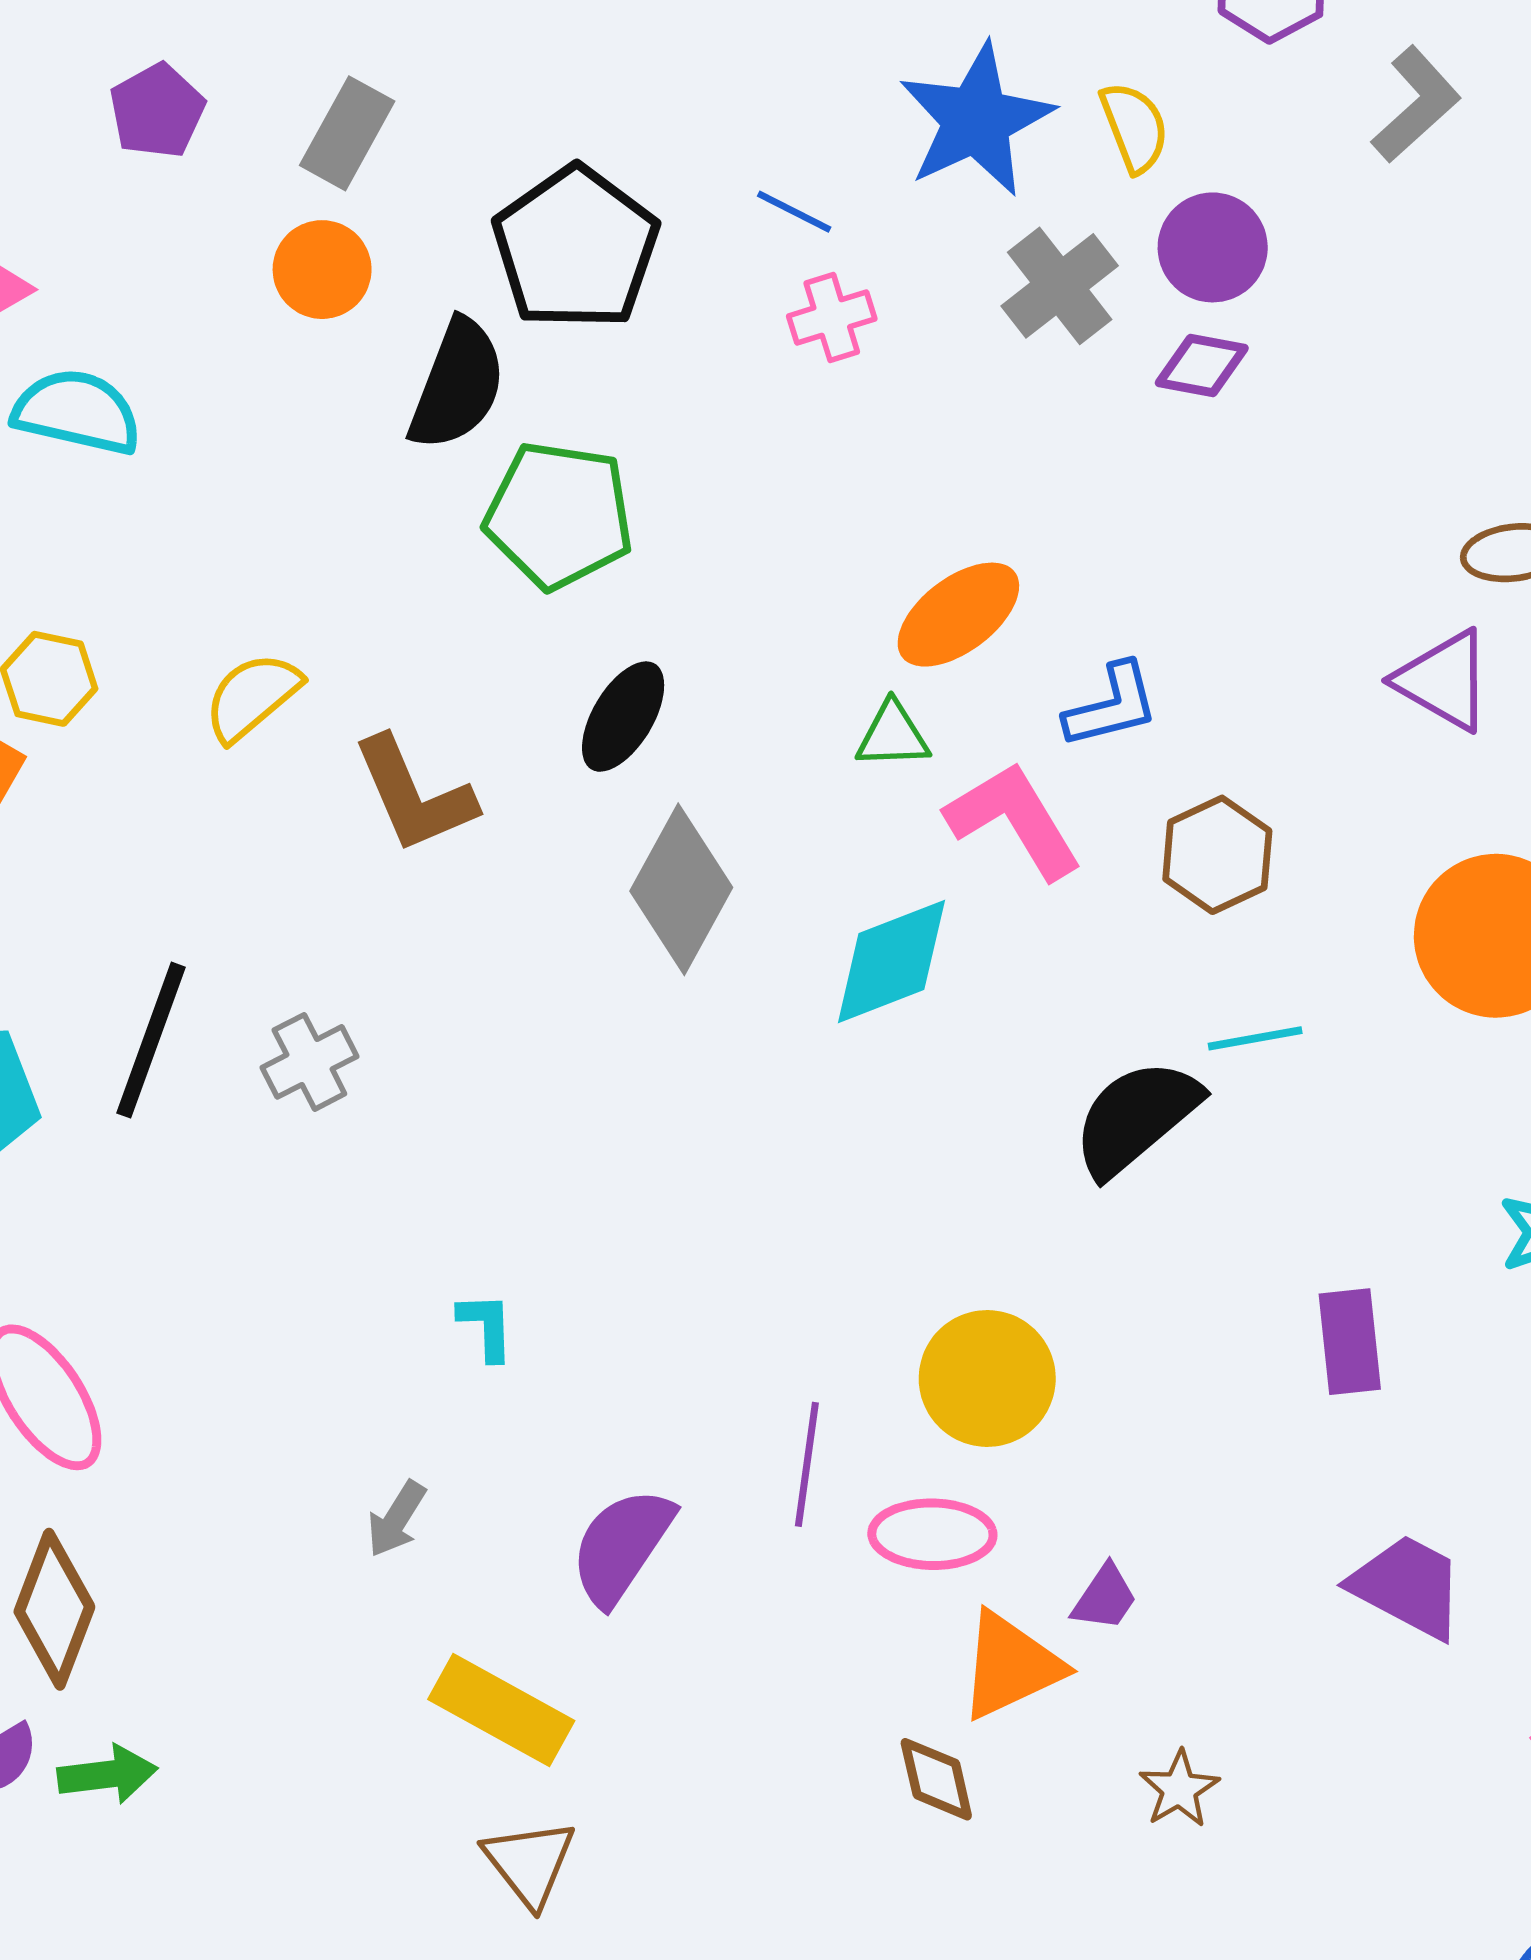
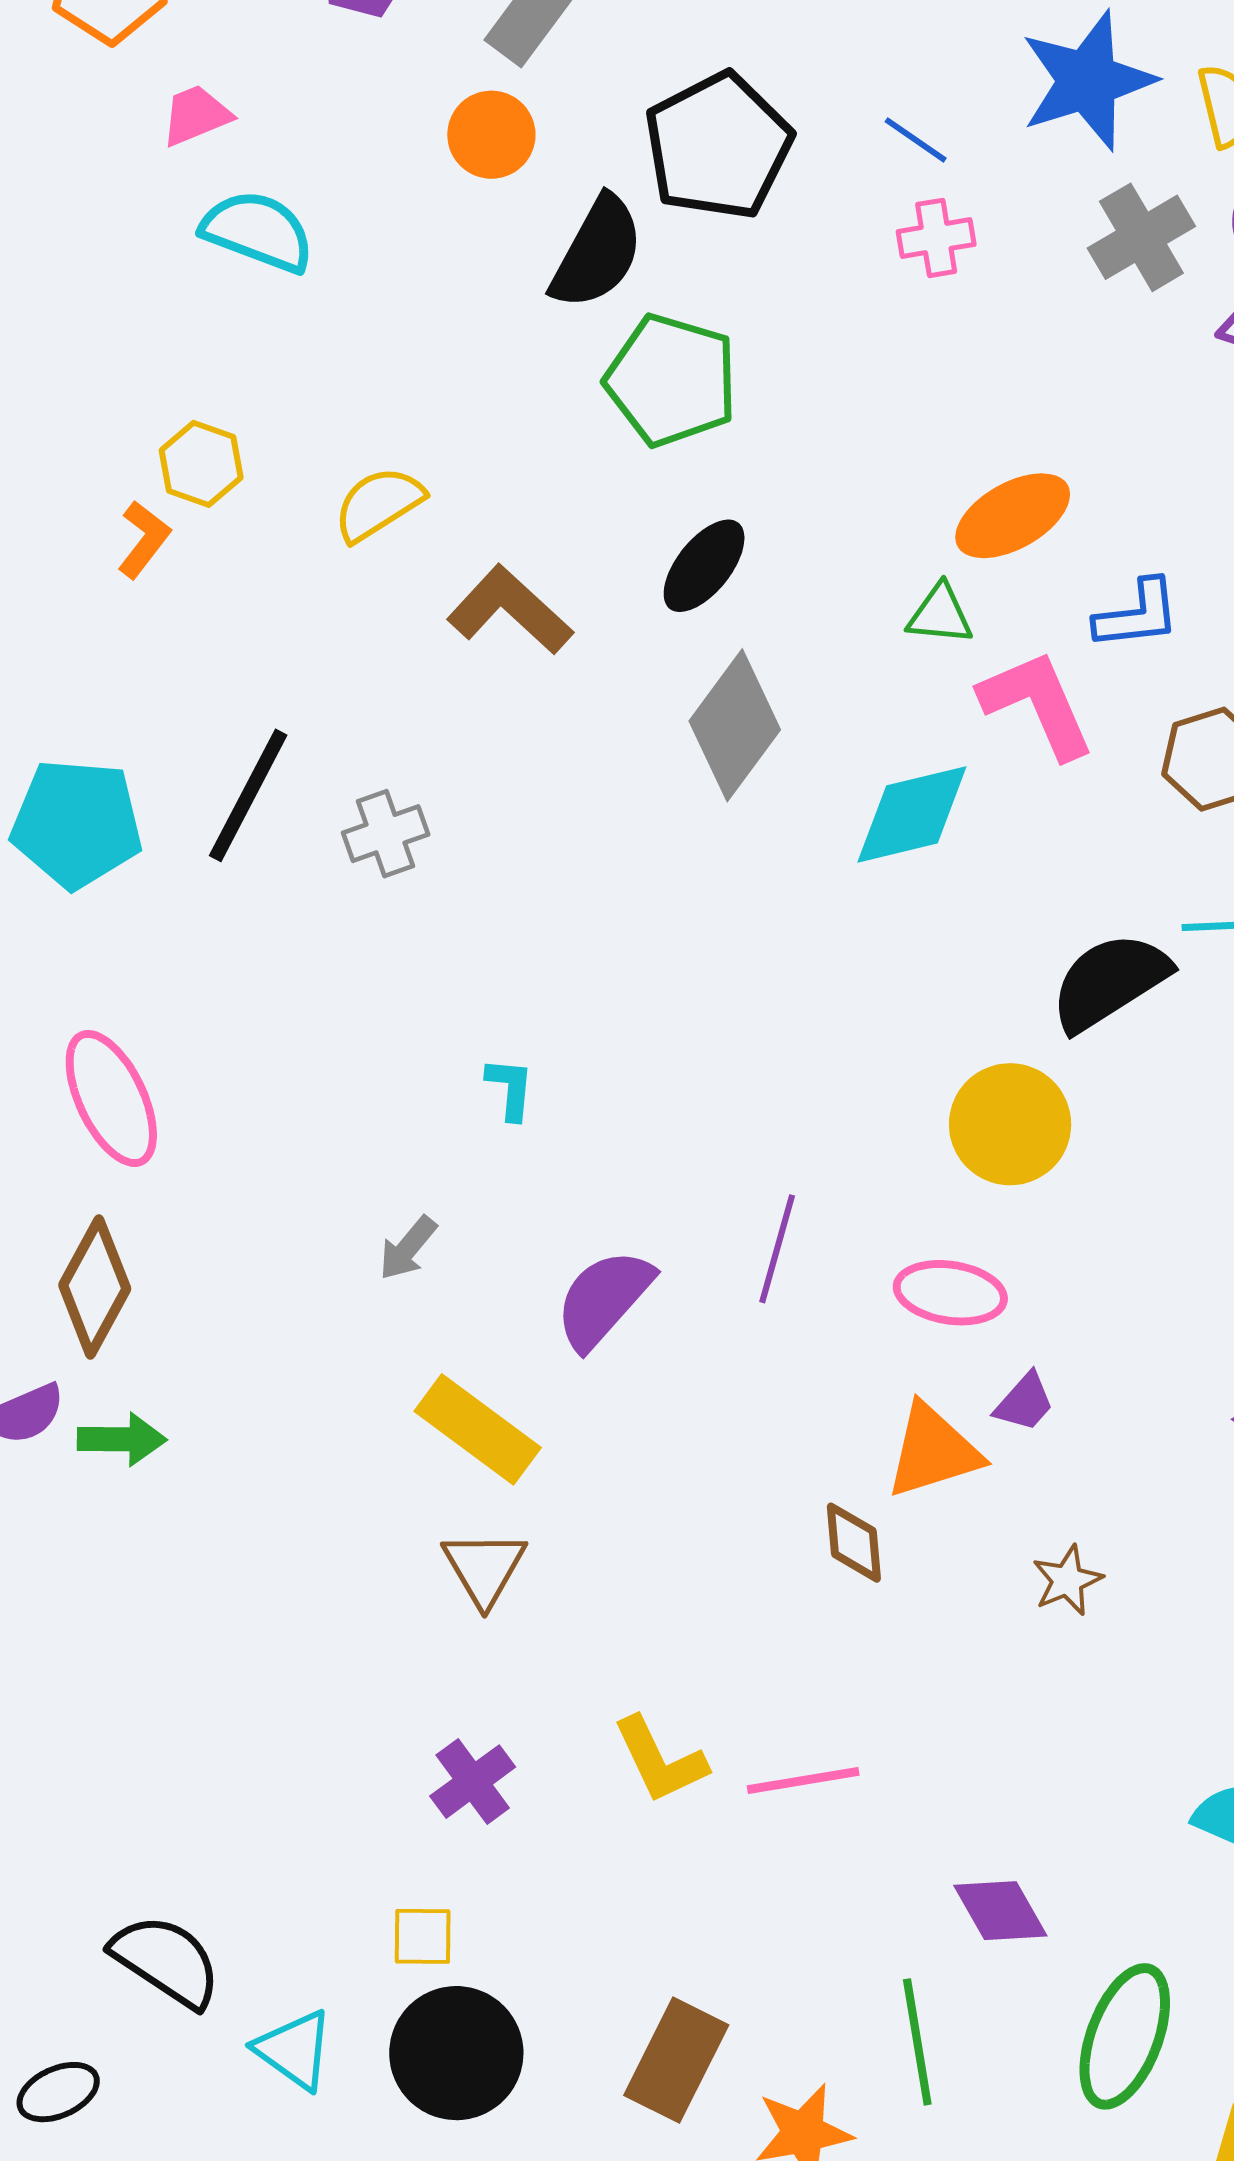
brown L-shape: (414, 795) -> (510, 610), turned 148
yellow circle: (987, 1378) -> (1010, 1124), moved
pink ellipse: (932, 1534) -> (950, 1293), moved

